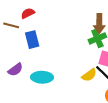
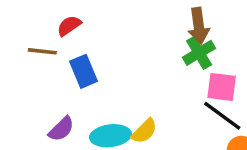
yellow semicircle: (89, 75) -> (144, 131), moved

